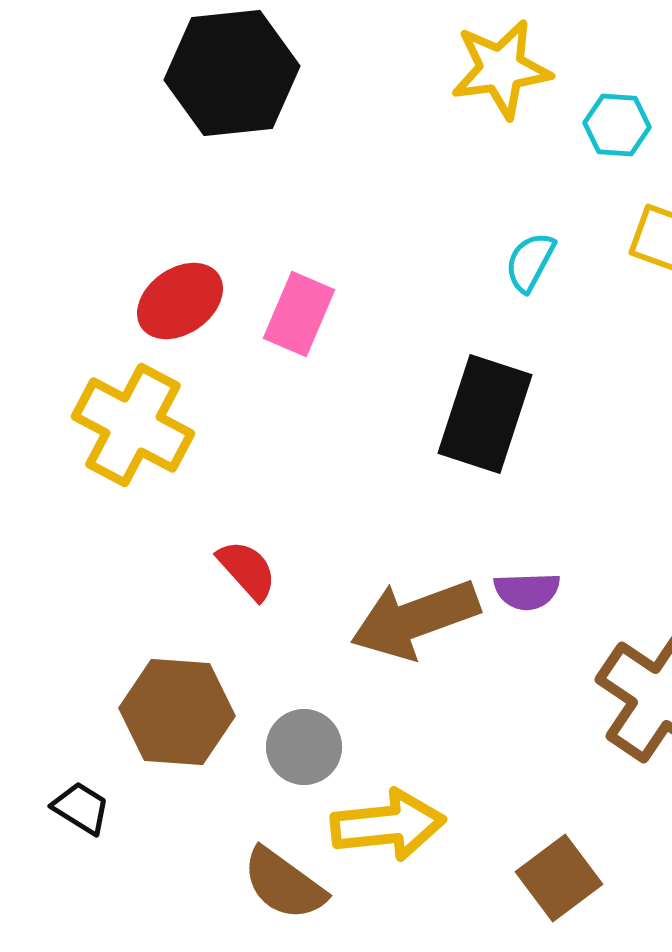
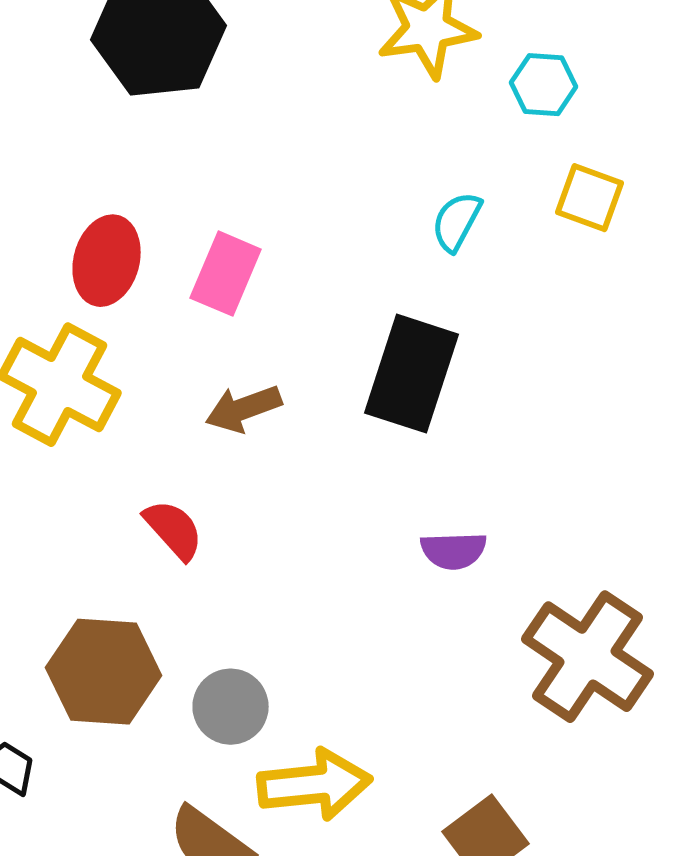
red ellipse: (180, 301) -> (107, 261), turned -40
brown arrow: (415, 619) -> (244, 409), moved, size x0.6

